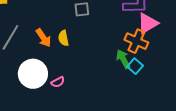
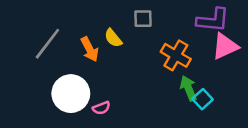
yellow semicircle: (63, 38) -> (113, 38), moved, turned -35
orange cross: (136, 41) -> (176, 55), moved

